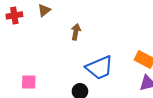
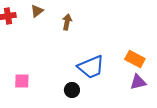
brown arrow: (76, 32) -> (67, 22), moved

